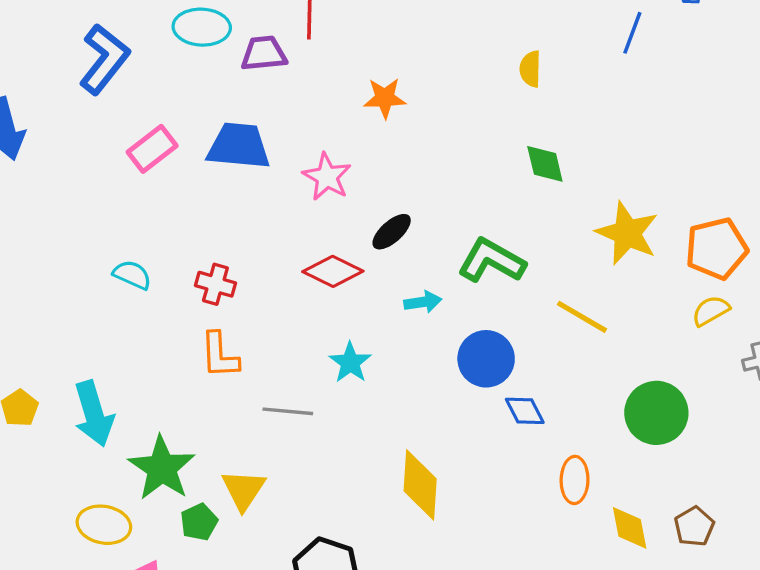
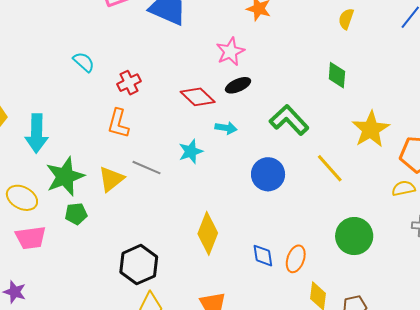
pink star: (327, 177) -> (230, 52), moved
red cross: (215, 284) -> (129, 83), turned 30
cyan arrow: (423, 302) -> (226, 128), moved
blue diamond: (525, 411) -> (263, 256), moved
yellow triangle: (244, 490) -> (111, 179), moved

